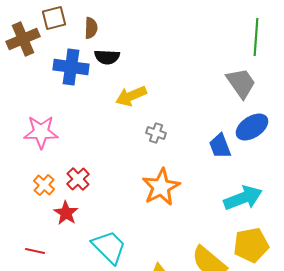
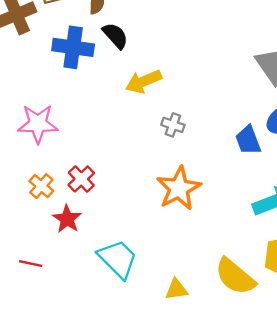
black semicircle: (107, 57) -> (115, 36), turned -135

